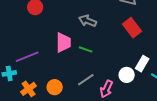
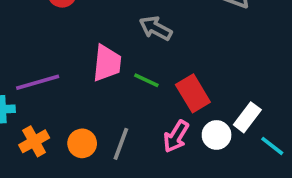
red rectangle: (132, 28) -> (193, 93), moved
gray line: (86, 80) -> (121, 144), moved, turned -42
pink arrow: (106, 89) -> (176, 136), moved

